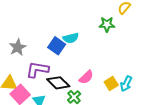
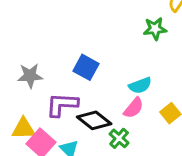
cyan semicircle: (71, 38) -> (140, 85), moved
gray star: (18, 47) -> (30, 76), turned 30

